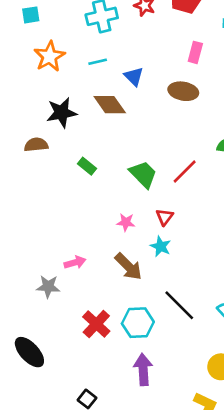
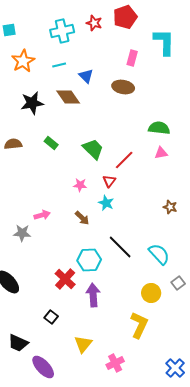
brown semicircle: (36, 145) -> (13, 144), moved
red line: (185, 171) -> (124, 160), moved
brown arrow: (128, 266) -> (82, 218), size x0.7
red cross: (96, 324) -> (65, 279), moved

